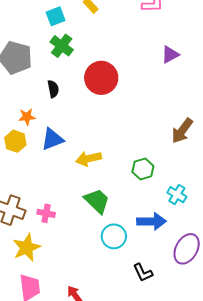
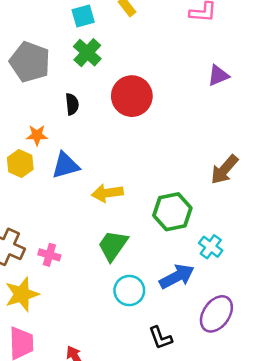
green hexagon: (143, 169) -> (172, 212), size x1.4
green trapezoid: (97, 201) -> (113, 245), turned -104
blue arrow: (152, 221) -> (177, 276), turned -32

